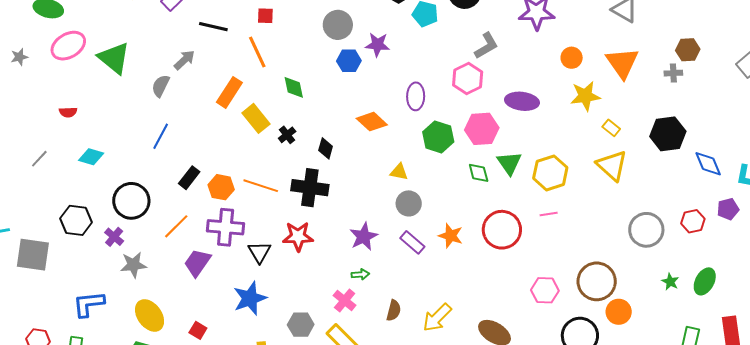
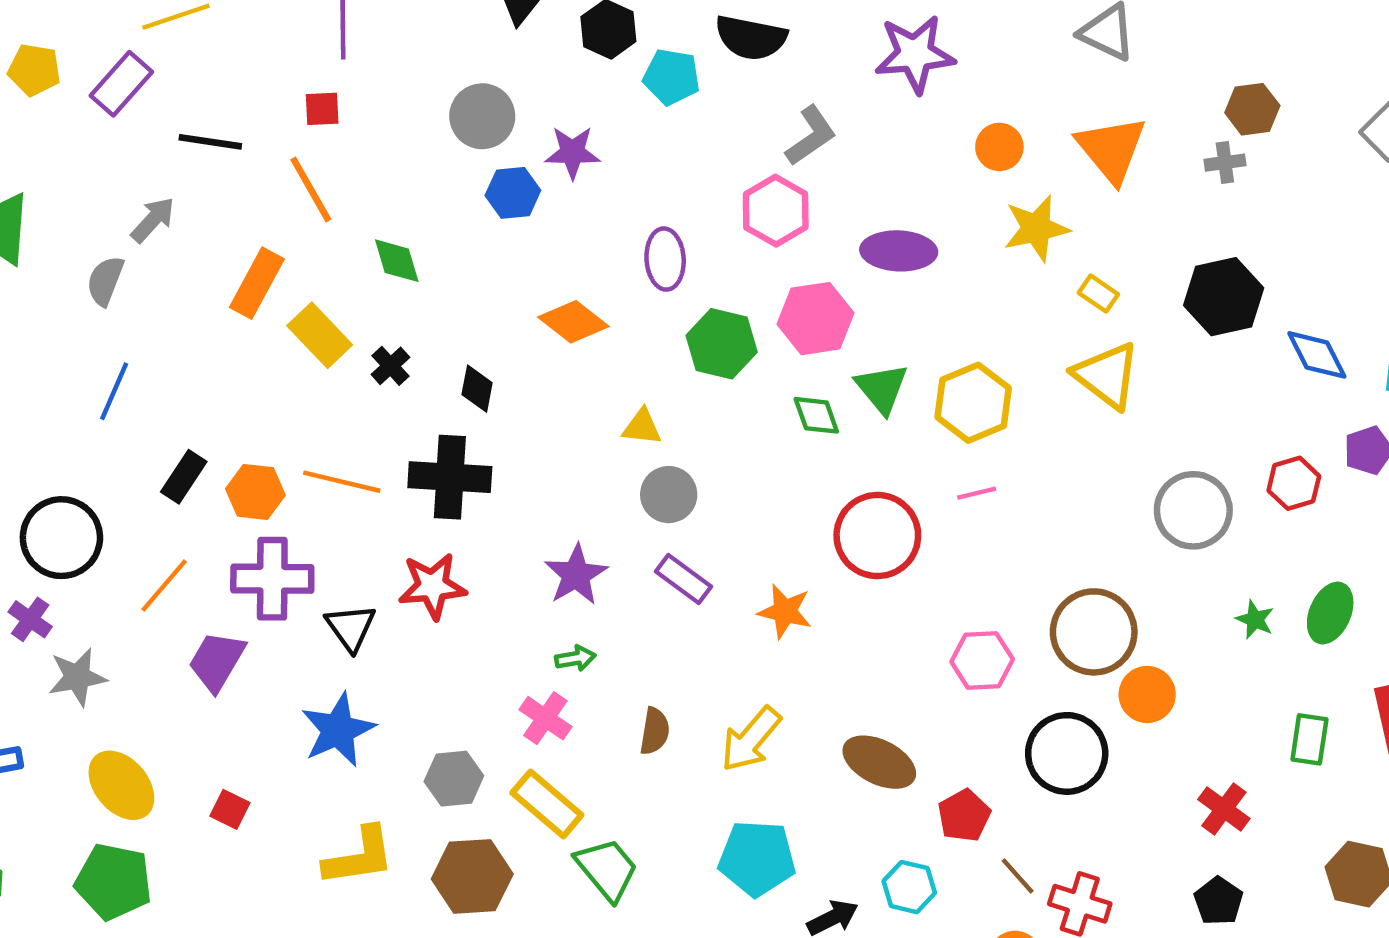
orange star: (451, 236) -> (785, 611), moved

